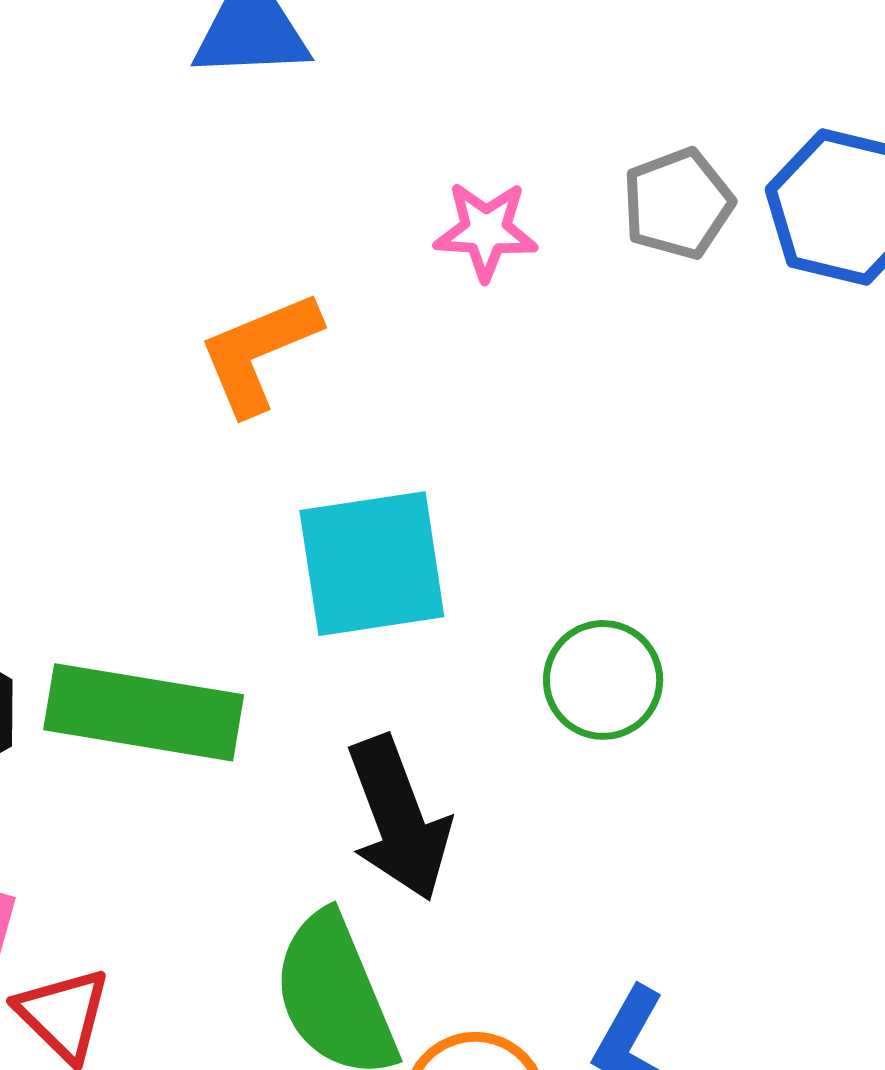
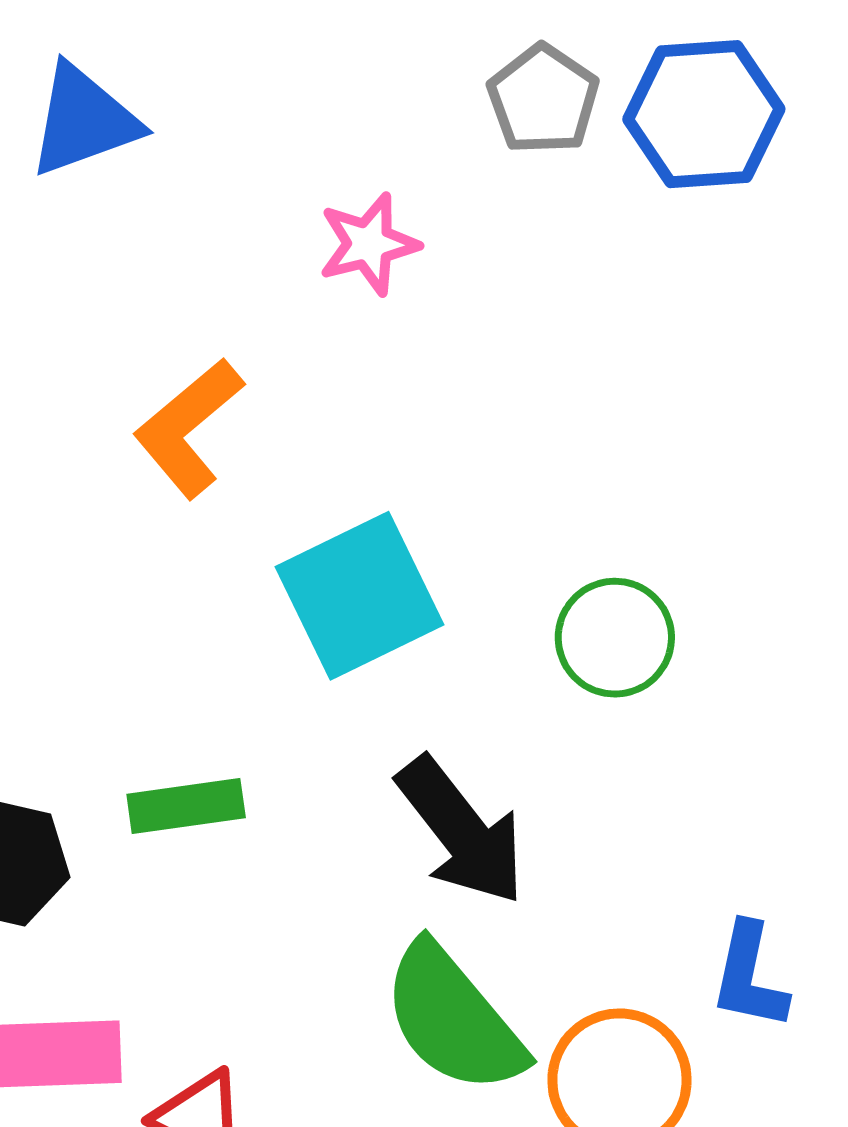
gray pentagon: (678, 204) -> (543, 99), moved
green rectangle: (144, 712) -> (186, 806), size x0.6

